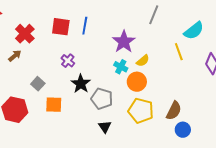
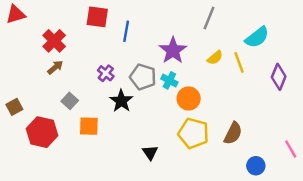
red square: (61, 27) -> (97, 17), moved
brown arrow: (15, 56) -> (55, 67), moved
yellow semicircle: (143, 61) -> (215, 58), moved
gray pentagon: (102, 99) -> (143, 77), moved
blue circle: (183, 130) -> (256, 166), moved

